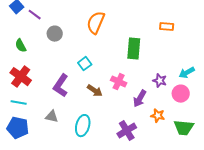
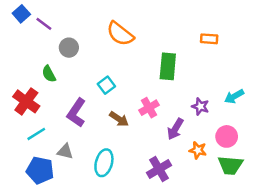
orange semicircle: (96, 23) -> (120, 34), turned -75
green semicircle: (21, 46) -> (49, 74), moved
pink cross: (119, 82) -> (149, 108), turned 35
pink circle: (181, 94) -> (227, 136), moved
cyan line: (19, 103) -> (36, 134), moved, turned -42
blue pentagon: (18, 128) -> (40, 170), moved

